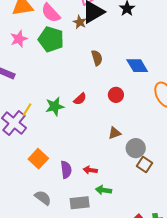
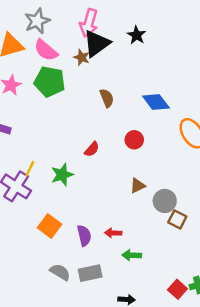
green star: (55, 106) -> (62, 175), moved
gray rectangle: (80, 203) -> (90, 273), moved

